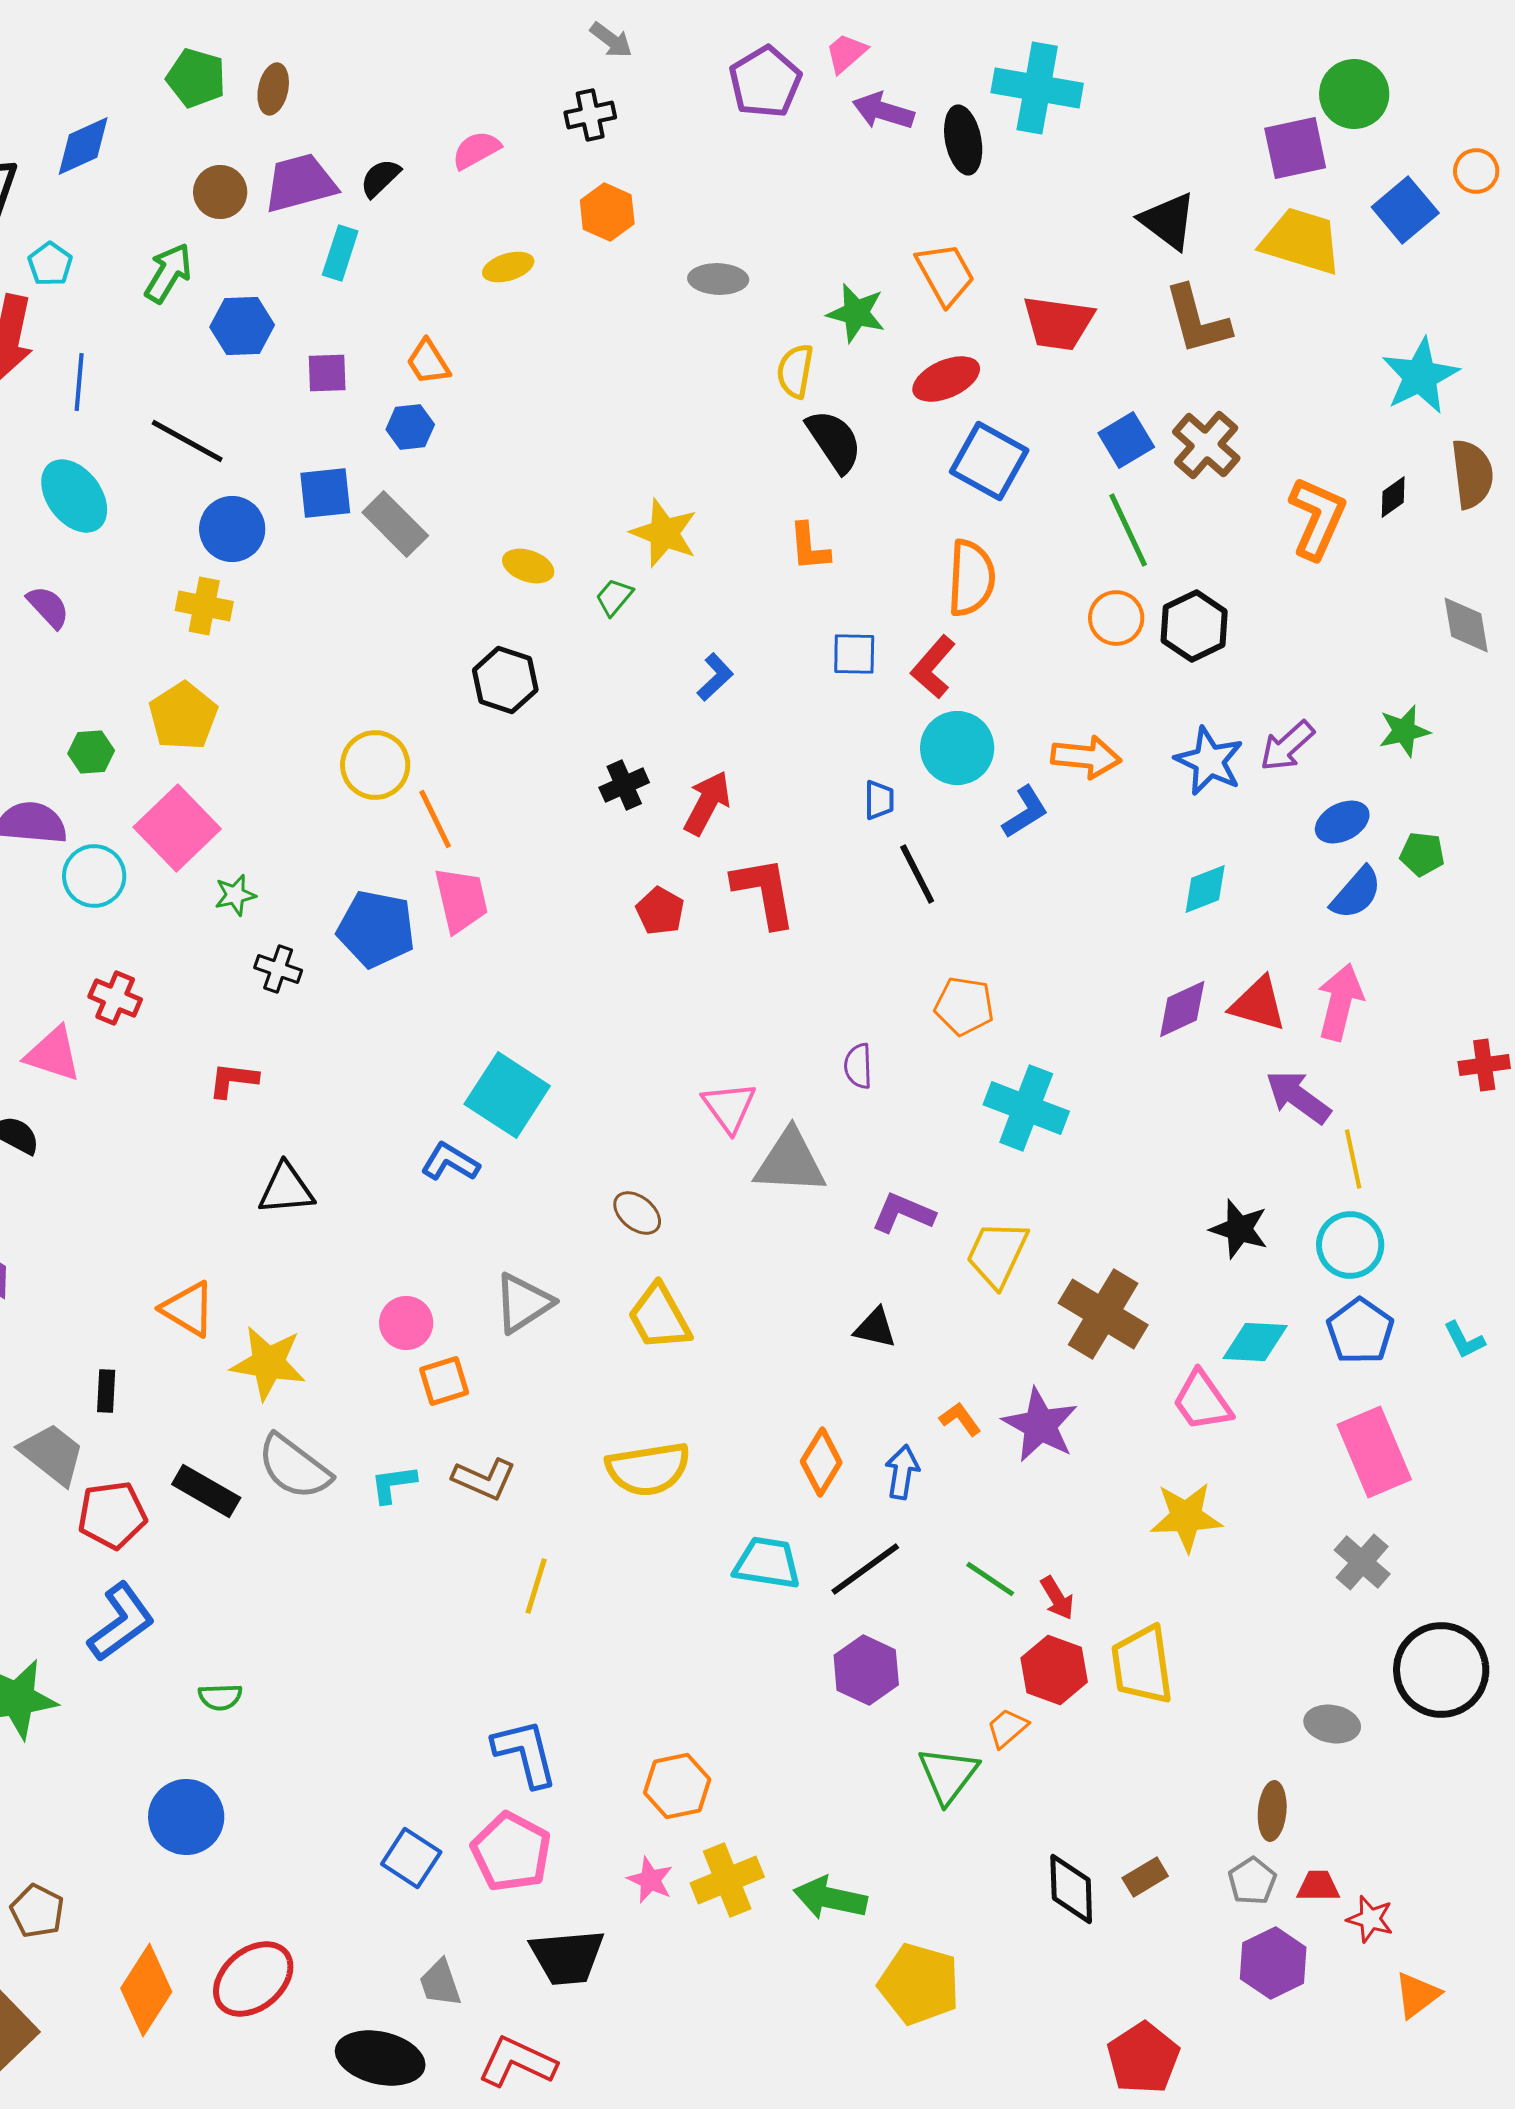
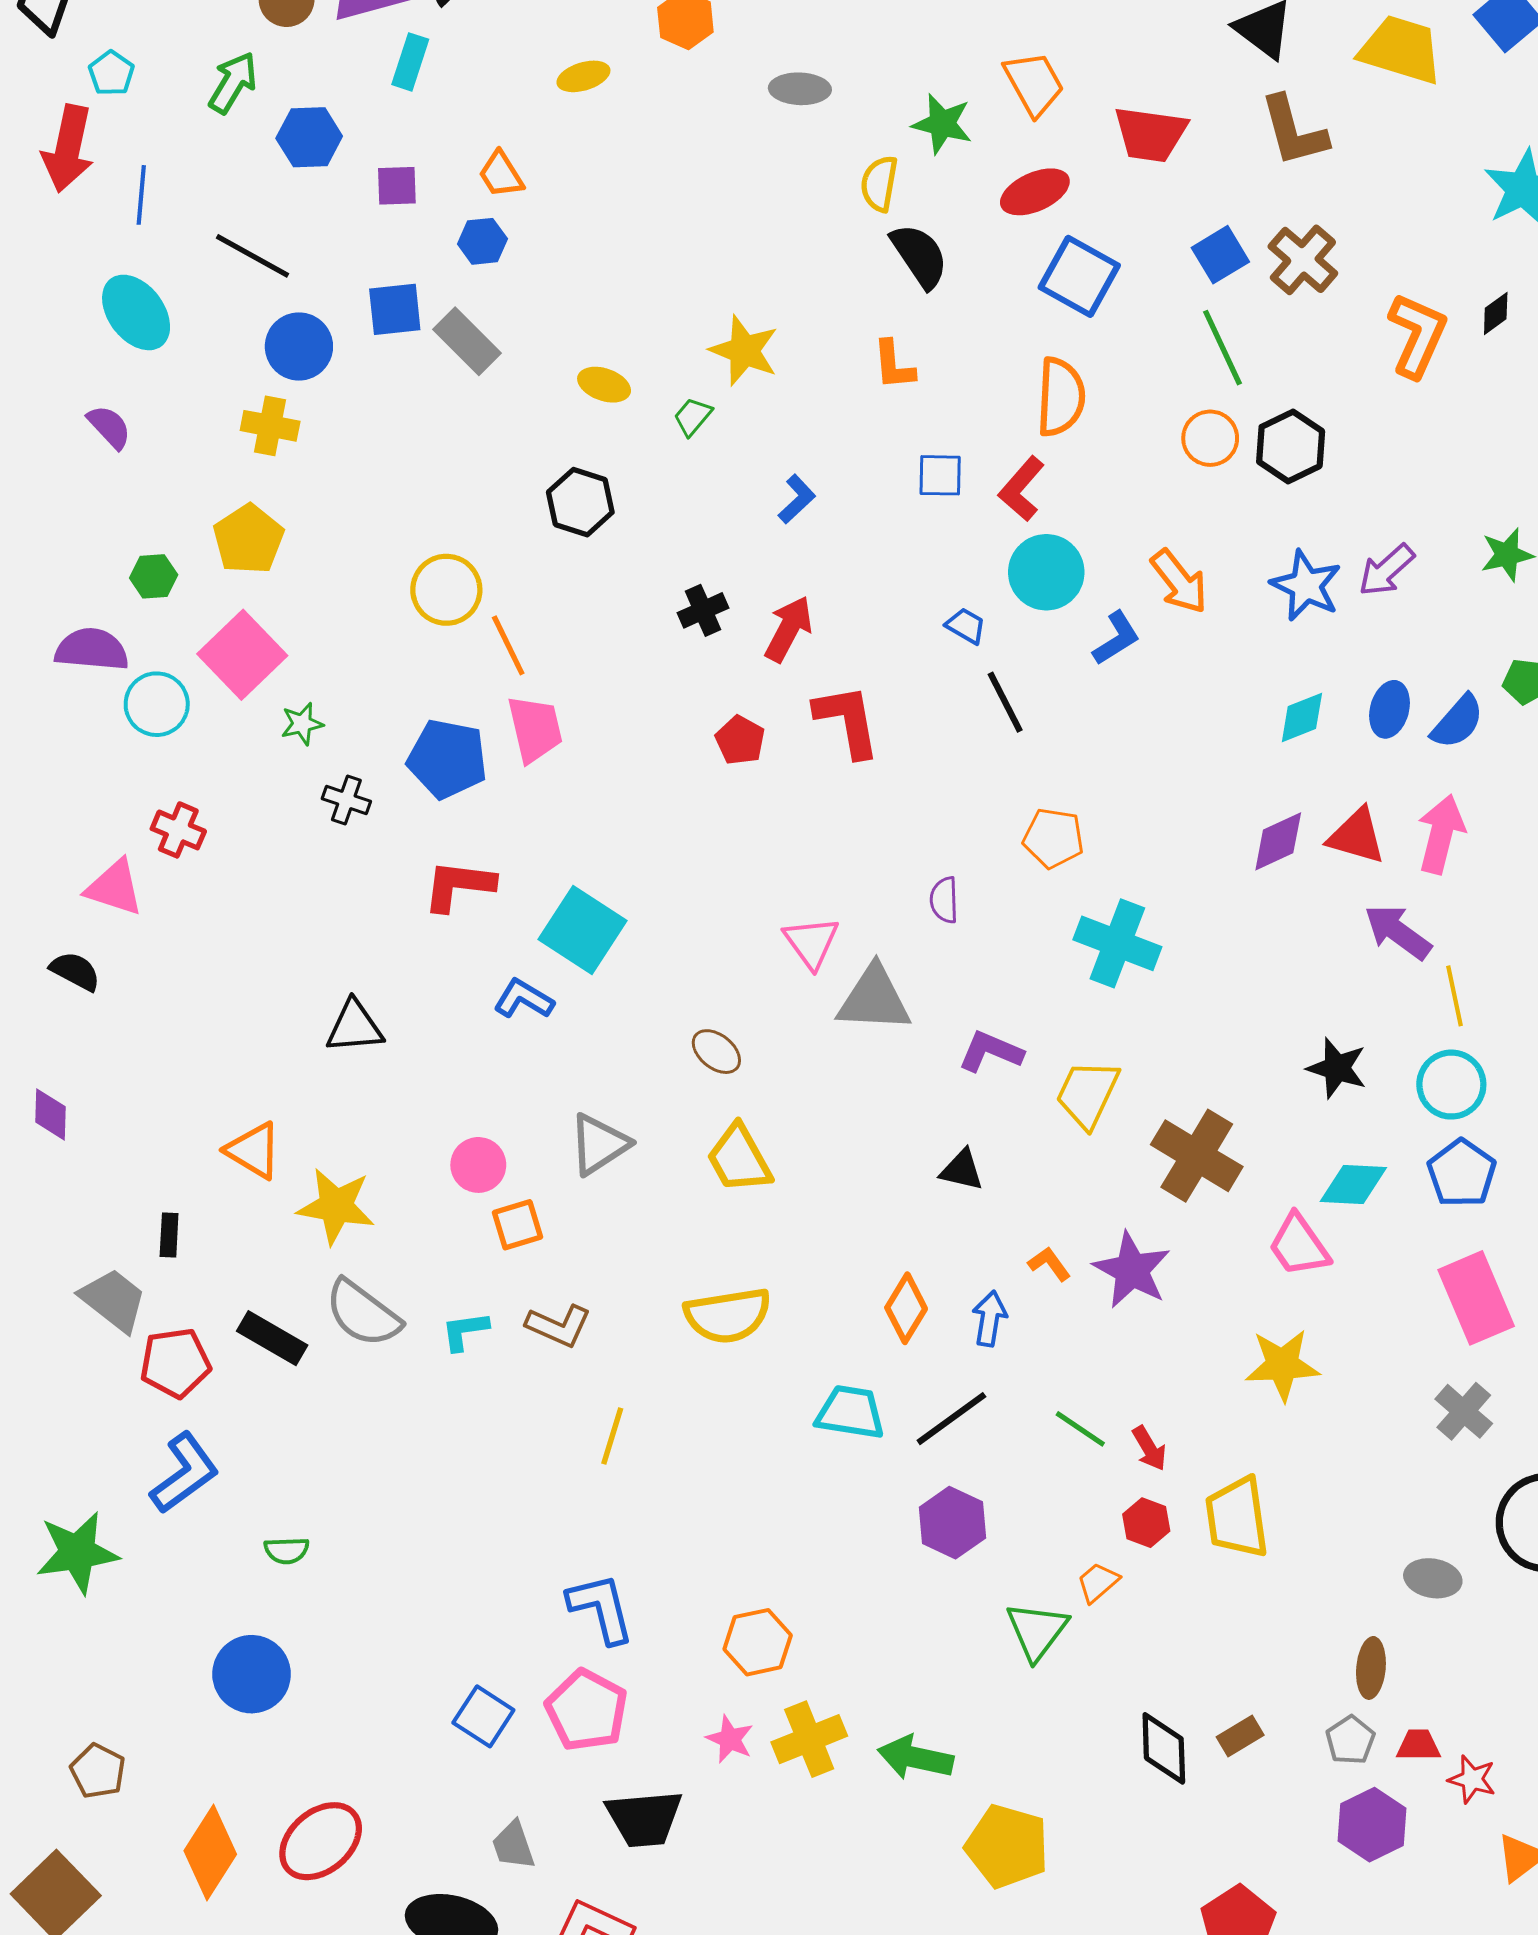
orange arrow: (1086, 757) -> (1179, 582), turned 46
blue trapezoid: (879, 800) -> (966, 626), turned -60
blue ellipse: (1342, 822) -> (1390, 709), moved, turned -48
red L-shape: (233, 1080) -> (459, 886), moved, size x1.4
red hexagon: (1054, 1670) -> (1146, 1523), size x0.7

